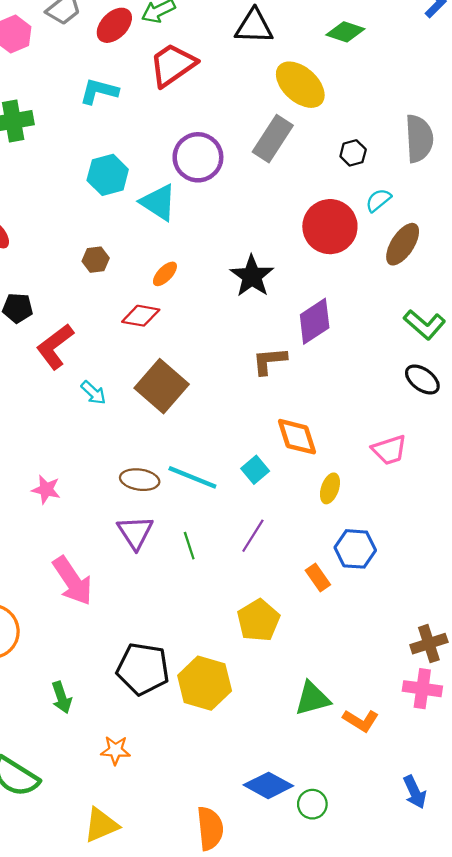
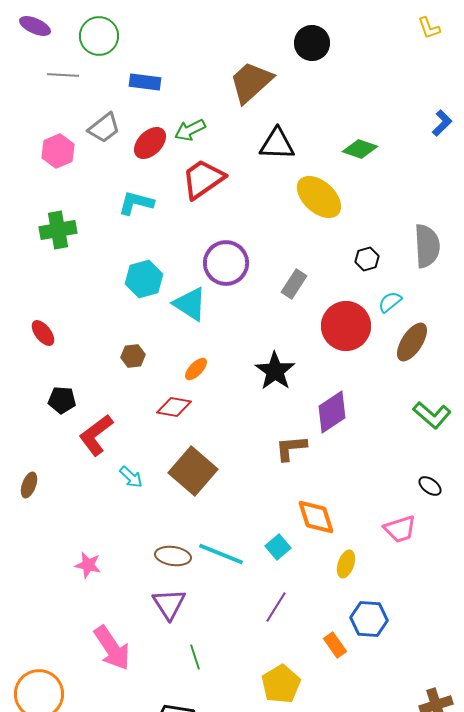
gray rectangle: (273, 139) -> (294, 284), moved, size x0.7
black ellipse: (422, 380) -> (430, 486), moved, size x0.7
green line: (189, 546) -> (195, 657), moved

